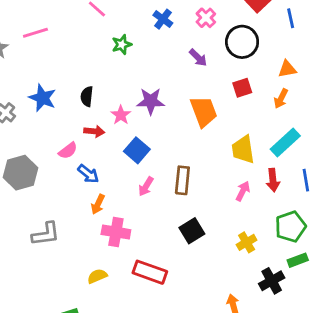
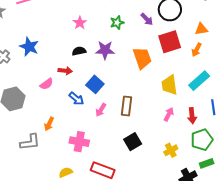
green star: (122, 45) -> (117, 23), moved
purple arrow: (198, 58) -> (147, 19), moved
red square: (242, 88) -> (170, 42), size x1.6
black semicircle: (87, 96) -> (79, 51), moved, turned 72
pink star: (121, 115) -> (80, 23), moved
blue arrow: (88, 174) -> (76, 99), moved
red arrow: (273, 180) -> (192, 116), moved
orange arrow: (98, 204) -> (49, 124), moved

